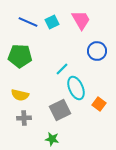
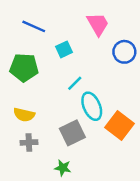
cyan square: (52, 22) -> (64, 49), moved
blue circle: (97, 51) -> (124, 52), moved
orange square: (99, 104) -> (120, 126), size x1.6

